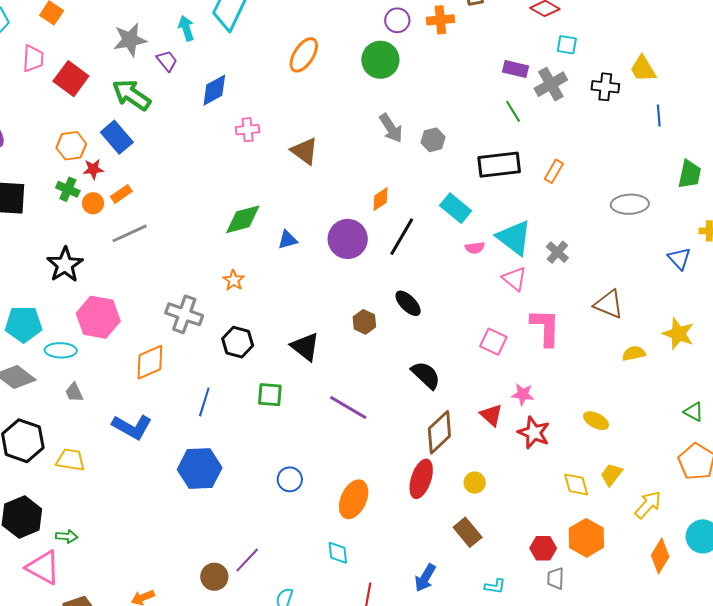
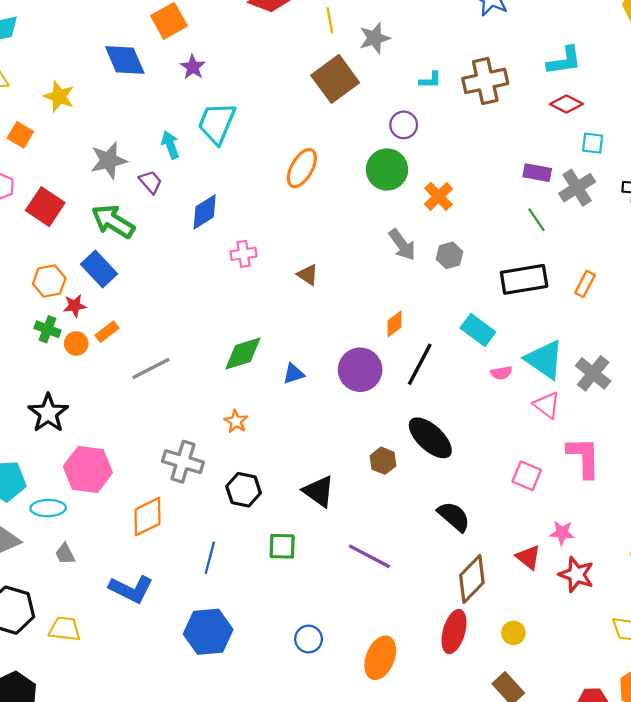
orange cross: (440, 20) -> (439, 196), moved, turned -36
brown triangle: (305, 151) -> (308, 275), size x0.7
gray line: (130, 233) -> (151, 369), moved
gray cross: (557, 252) -> (593, 373), size x1.4
black ellipse: (408, 303) -> (430, 438), size x1.5

